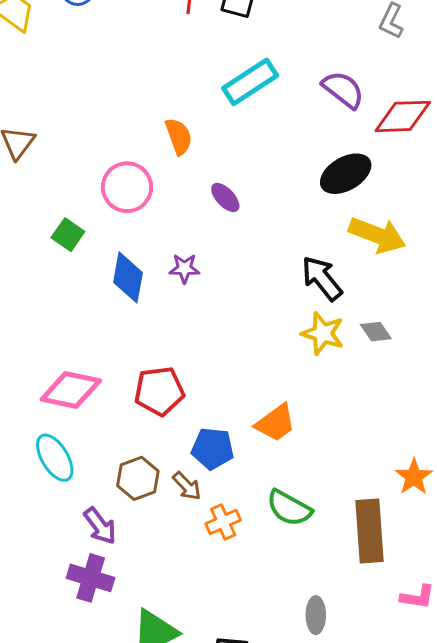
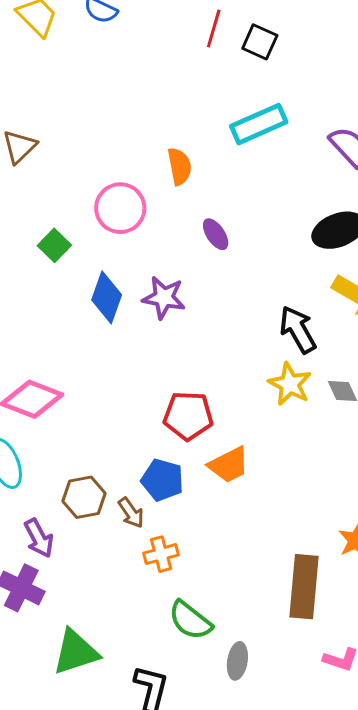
purple star: (184, 268) -> (164, 298), size x1.4
red pentagon: (159, 391) -> (188, 416), moved
green semicircle: (289, 508) -> (190, 620), moved

